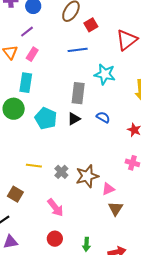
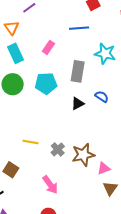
pink rectangle: (32, 54) -> (48, 47), moved
cyan rectangle: (26, 83) -> (15, 53), moved, turned -36
cyan pentagon: (46, 118) -> (46, 83), moved, turned -30
black triangle: (74, 119) -> (78, 104), moved

